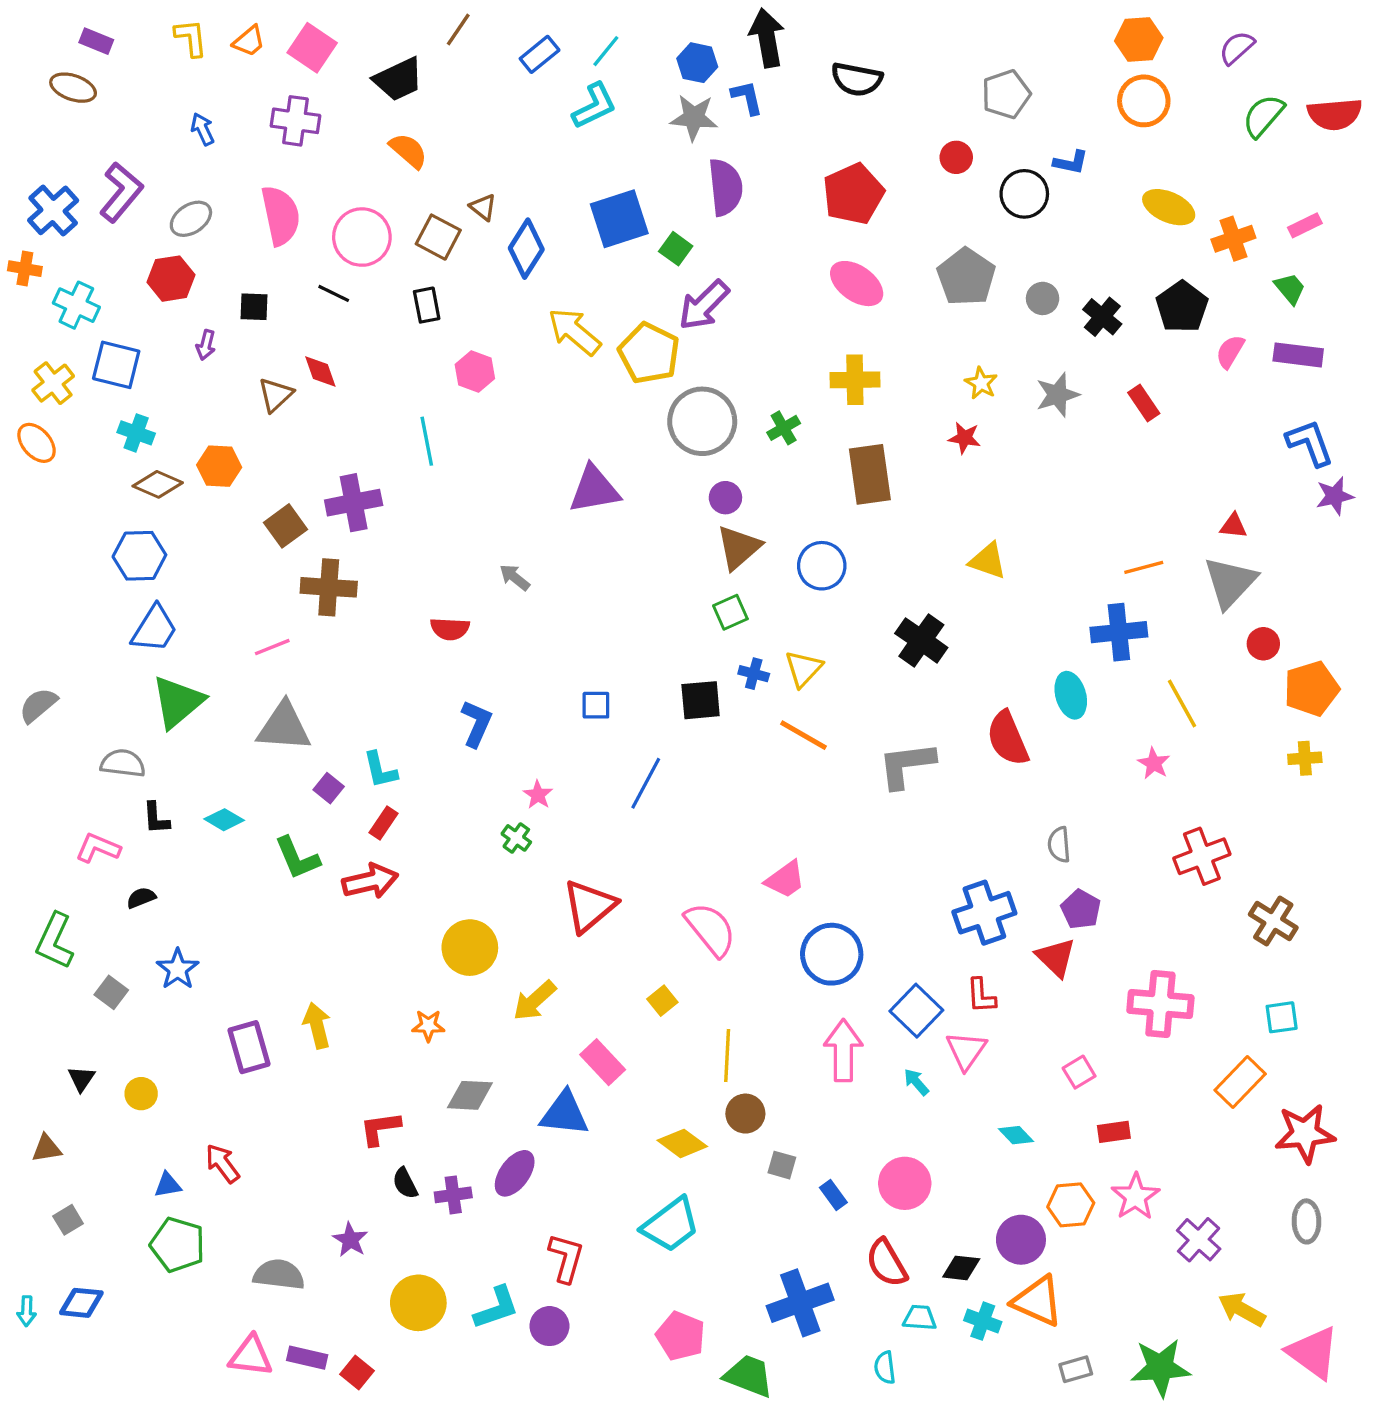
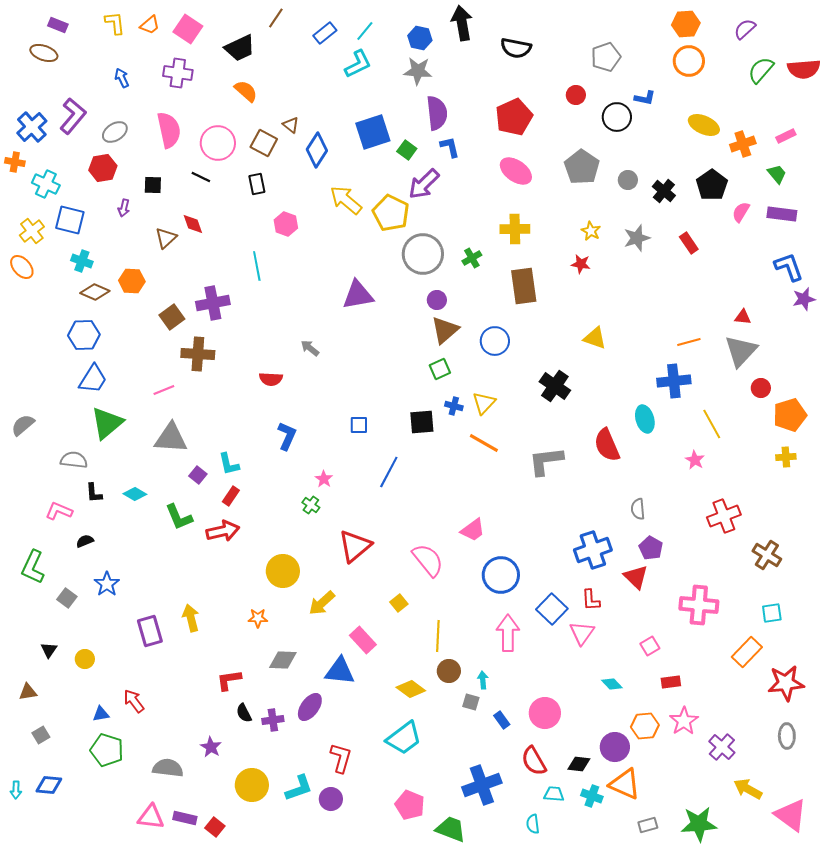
blue L-shape: (747, 98) -> (450, 147), moved
cyan arrow: (916, 1082) -> (483, 680), moved, turned 36

